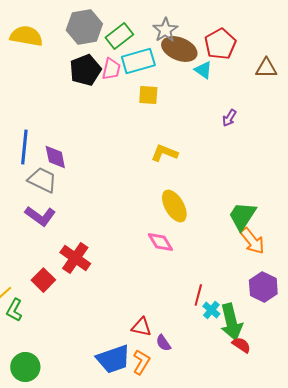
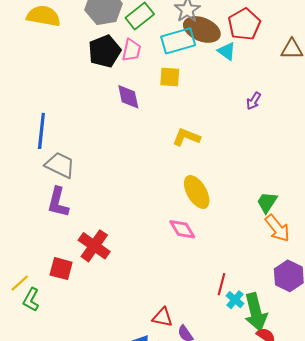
cyan rectangle: (138, 61) -> (178, 41), moved
purple diamond: (55, 157) -> (128, 97), moved
purple L-shape: (40, 216) -> (58, 202), turned 68
green trapezoid: (242, 216) -> (267, 202), size x0.7
red square: (43, 280) -> (61, 269), turned -30

